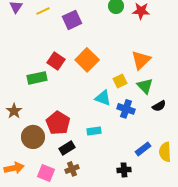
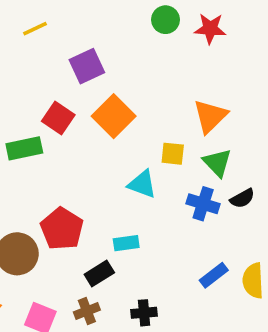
purple square: (72, 20) -> (87, 66), moved
yellow square: (120, 81) -> (173, 154), turned 32
blue cross: (126, 109) -> (203, 204), moved
black rectangle: (67, 148) -> (99, 273), moved
black cross: (124, 170) -> (144, 313), moved

